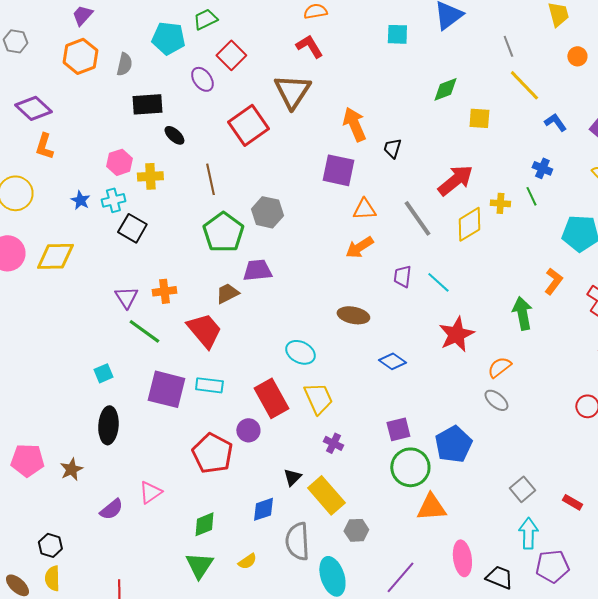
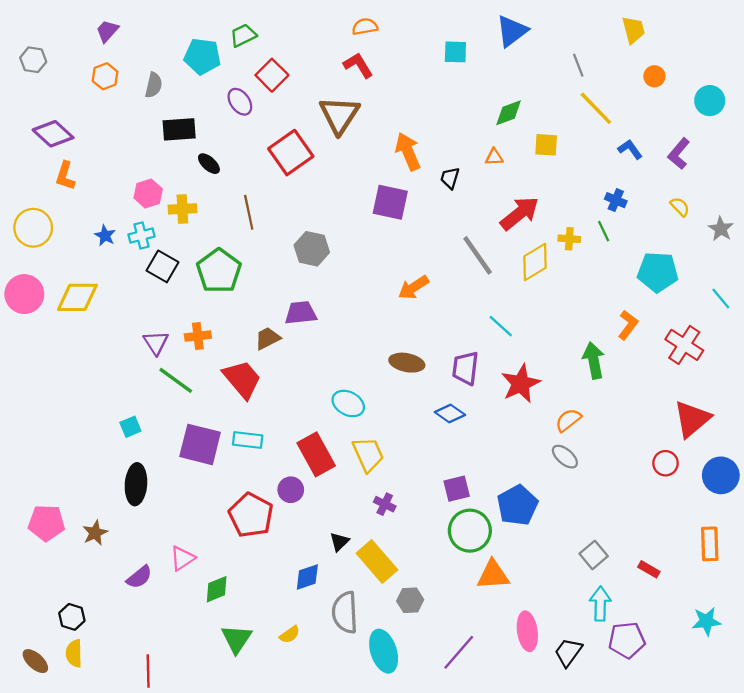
orange hexagon: (80, 56) -> (105, 76), size x0.7
orange triangle: (364, 209) -> (494, 157), moved, size x0.7
green pentagon: (223, 232) -> (219, 271), moved
purple trapezoid: (402, 276) -> (465, 368), moved, size x1.4
green diamond: (204, 524) -> (217, 589), moved
black trapezoid: (499, 577) -> (568, 652), turned -76

